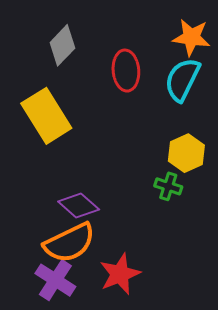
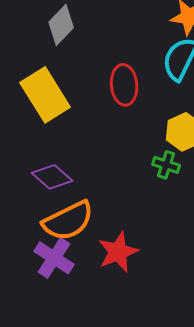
red ellipse: (126, 71) -> (124, 85), moved
purple diamond: (79, 206) -> (52, 177), moved

